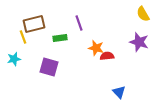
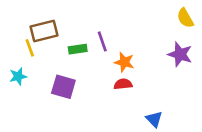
purple line: (79, 23) -> (102, 41), moved
red semicircle: (107, 56) -> (123, 84), moved

